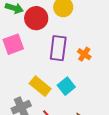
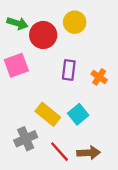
purple rectangle: (58, 48) -> (69, 70), size x0.7

